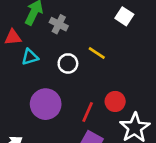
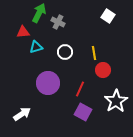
yellow line: (97, 53) -> (94, 53), moved, turned 48
red circle: (115, 101) -> (103, 70), moved

